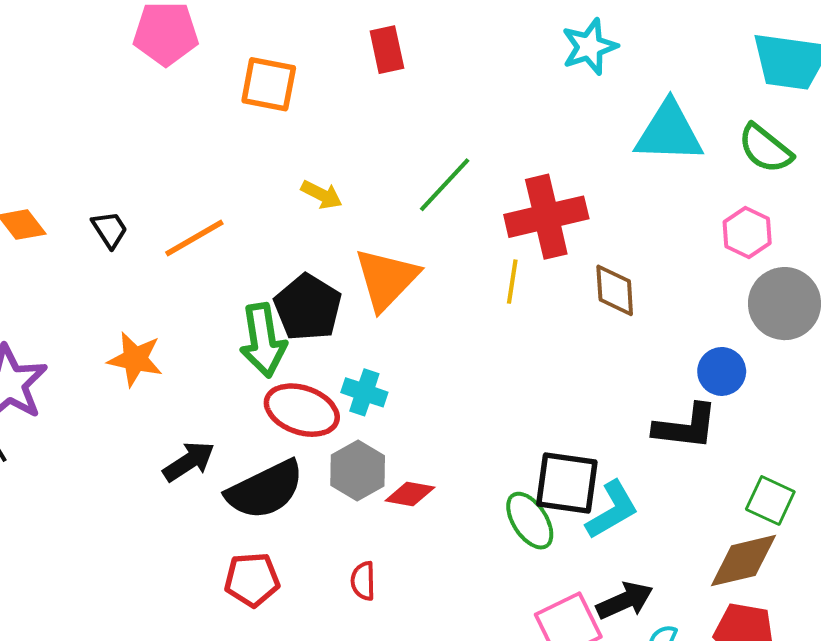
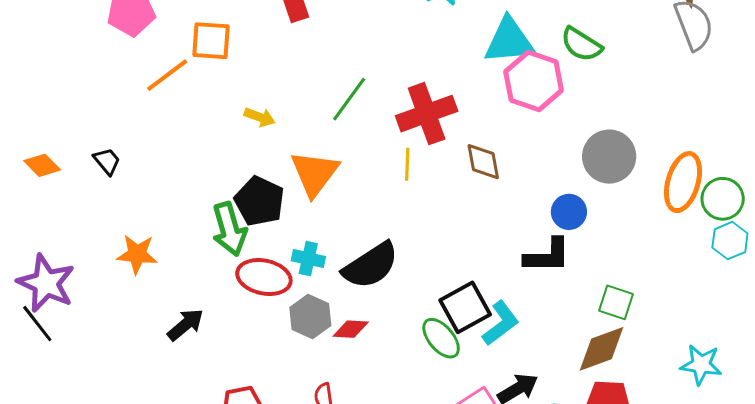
pink hexagon: (747, 233) -> (534, 81), moved, size x1.6
orange line: (194, 238) -> (167, 75), moved
black square: (567, 483) -> (465, 307), turned -30
black semicircle: (265, 490) -> (371, 265), moved

